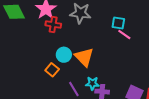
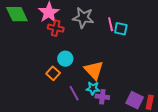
pink line: (124, 34) -> (111, 24), moved, turned 40
orange triangle: (84, 57) -> (94, 70), moved

